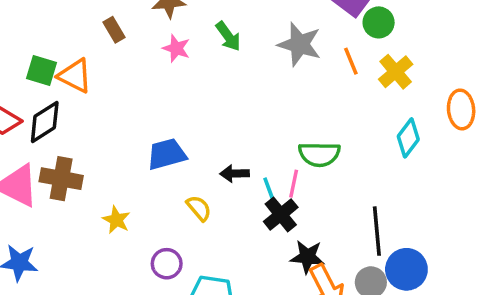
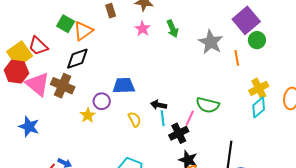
yellow cross: (396, 72) -> (259, 88), moved
orange triangle: (75, 76) -> (83, 31), turned 45
black diamond: (45, 122) -> (77, 59), moved
cyan line: (270, 191) -> (163, 118), moved
purple circle: (167, 264) -> (102, 101), moved

